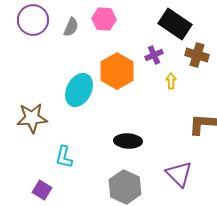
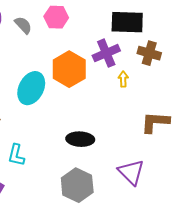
black rectangle: (175, 24) -> (127, 22), turned -32
gray semicircle: (71, 27) -> (23, 25), turned -66
purple cross: (154, 55) -> (106, 53), size x1.5

